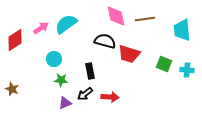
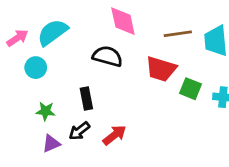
brown line: (145, 19) -> (178, 34), moved
red trapezoid: (129, 54) -> (161, 69), moved
cyan circle: (54, 59) -> (36, 68), moved
red arrow: (110, 97) -> (115, 135), turned -42

